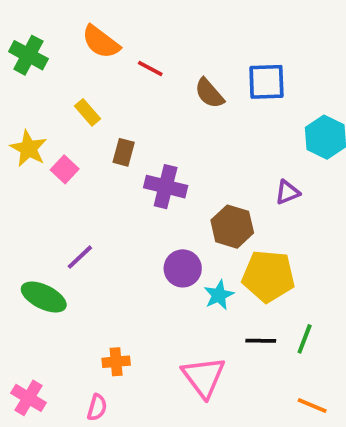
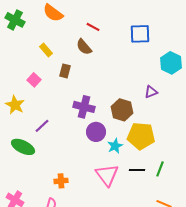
red line: (150, 69) -> (93, 27), moved
brown semicircle: (209, 93) -> (84, 47), moved
yellow star: (28, 149) -> (15, 105), moved
purple cross: (166, 187) -> (84, 107), moved
pink triangle: (204, 377) -> (107, 175), moved

